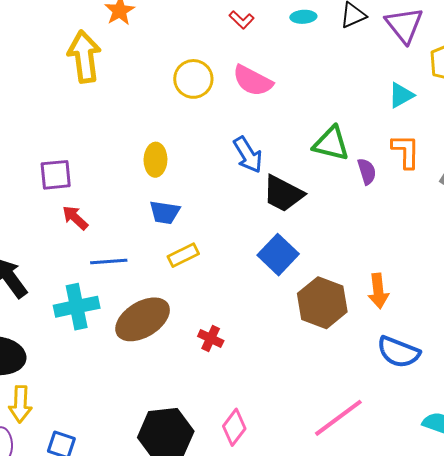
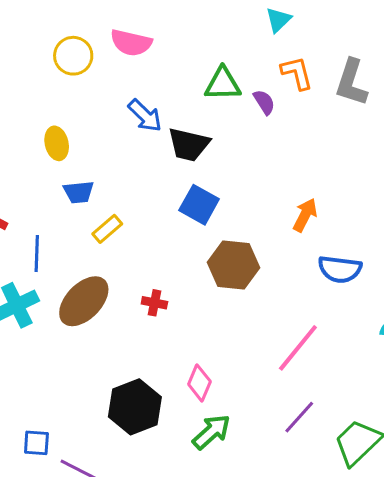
blue line: (109, 261) -> (37, 254), turned -69
orange arrow: (378, 291) -> (305, 215), turned -132
brown hexagon: (322, 303) -> (234, 265), moved

